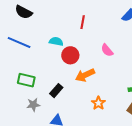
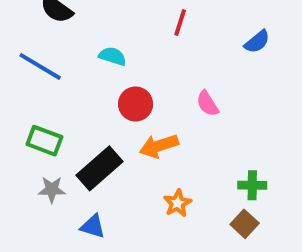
red line: (83, 22) -> (180, 23), moved
cyan semicircle: (56, 41) -> (113, 56), moved
black rectangle: (56, 91) -> (99, 168), size x1.6

